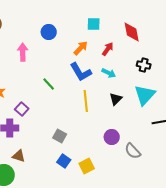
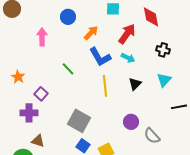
orange arrow: (81, 48) -> (91, 33), moved
red arrow: (108, 49) -> (127, 34), size x1.5
cyan triangle: (145, 95) -> (164, 80), size x0.7
gray square: (60, 136) -> (79, 121), size x1.6

